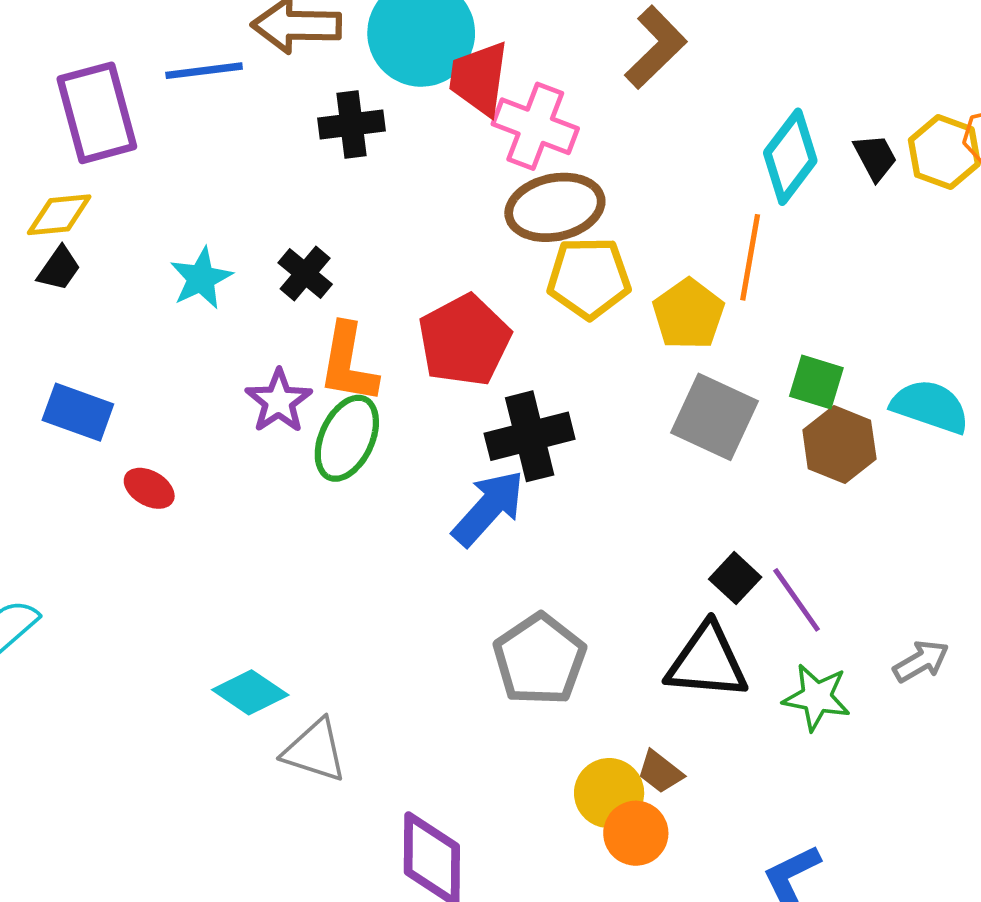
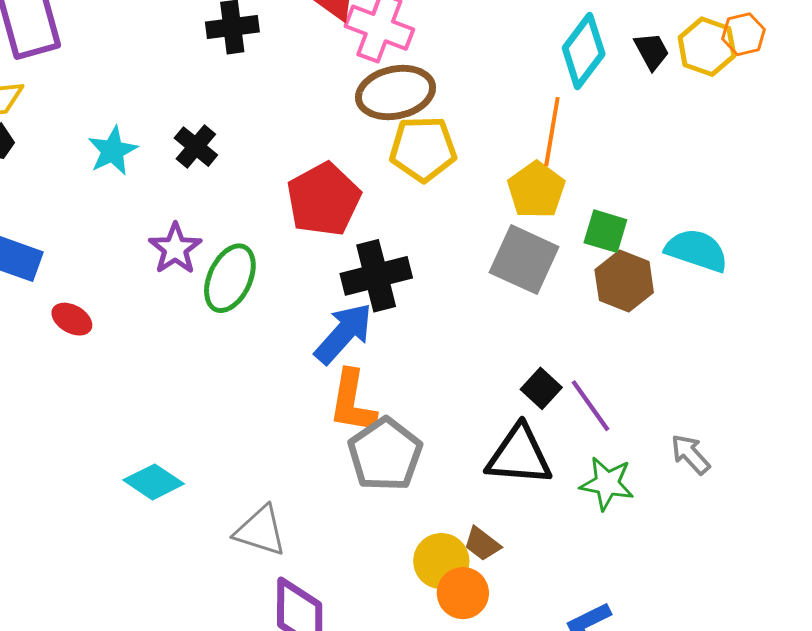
yellow pentagon: (688, 314) -> (536, 190), moved
orange L-shape: (348, 363) -> (352, 402), moved
gray arrow: (921, 661) -> (690, 454), turned -102
gray triangle: (315, 751) -> (260, 531), moved

